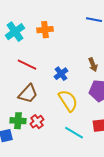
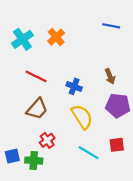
orange cross: (45, 30) -> (56, 37), turned -35
blue cross: (61, 74) -> (74, 86), turned -32
green cross: (18, 121) -> (34, 161), moved

